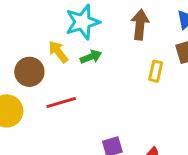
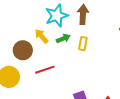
brown arrow: (140, 25) -> (83, 14), moved
yellow rectangle: (156, 71) -> (83, 44), moved

